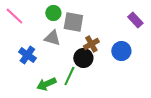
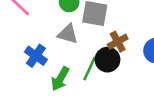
green line: (69, 76) -> (90, 69), moved
green arrow: (46, 84) -> (60, 79), moved, turned -36

